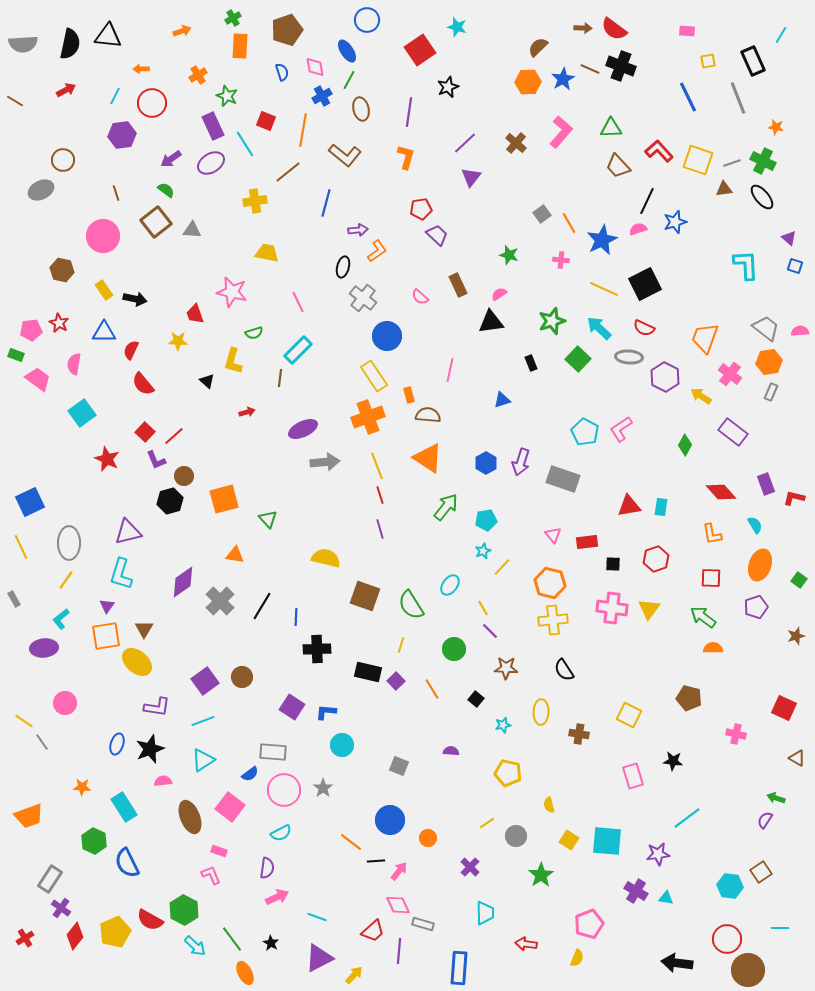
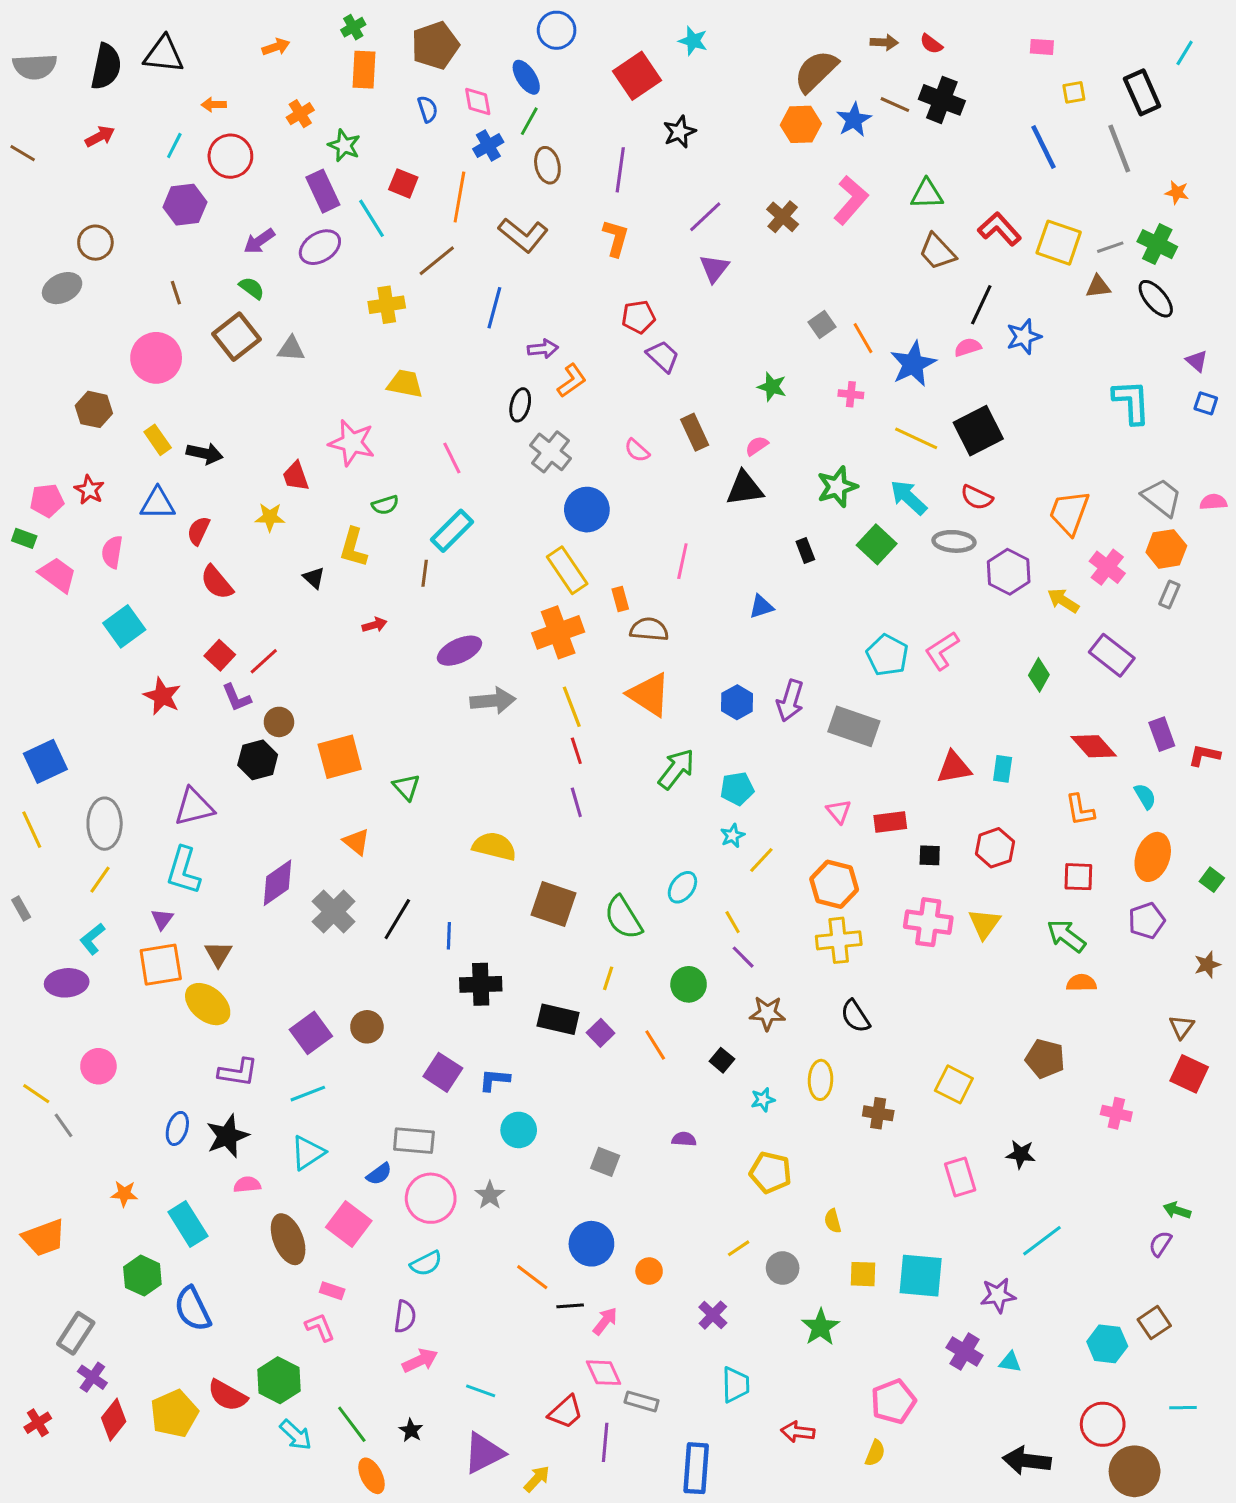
red semicircle: (614, 29) -> (931, 44), size x0.6
brown semicircle: (538, 47) -> (816, 71), size x1.5
orange triangle: (235, 555) -> (356, 842), turned 30
brown triangle: (797, 758) -> (1182, 1027), moved, turned 36
yellow square: (569, 840) -> (863, 1274), turned -30

